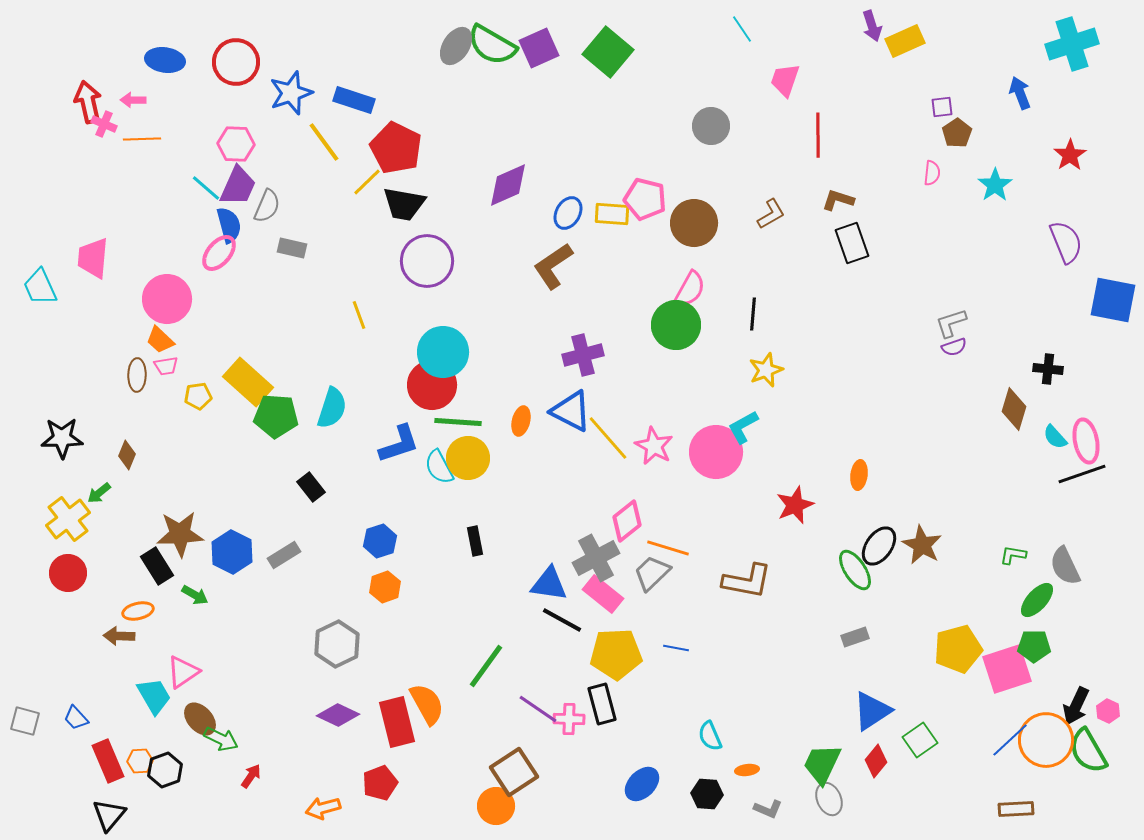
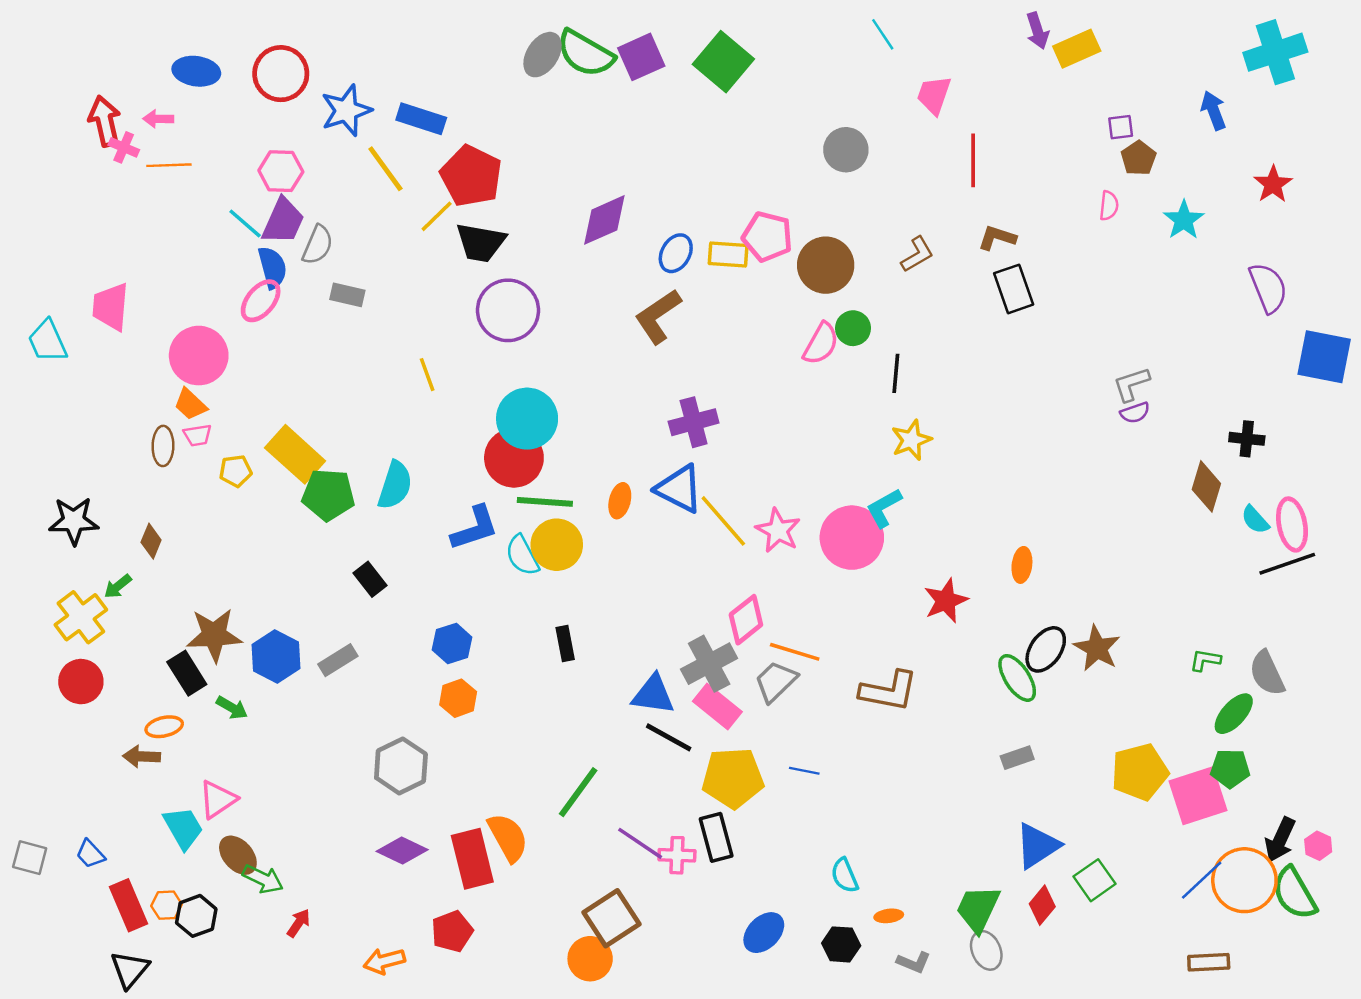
green circle: (676, 325) -> (853, 328), moved, size x0.6

